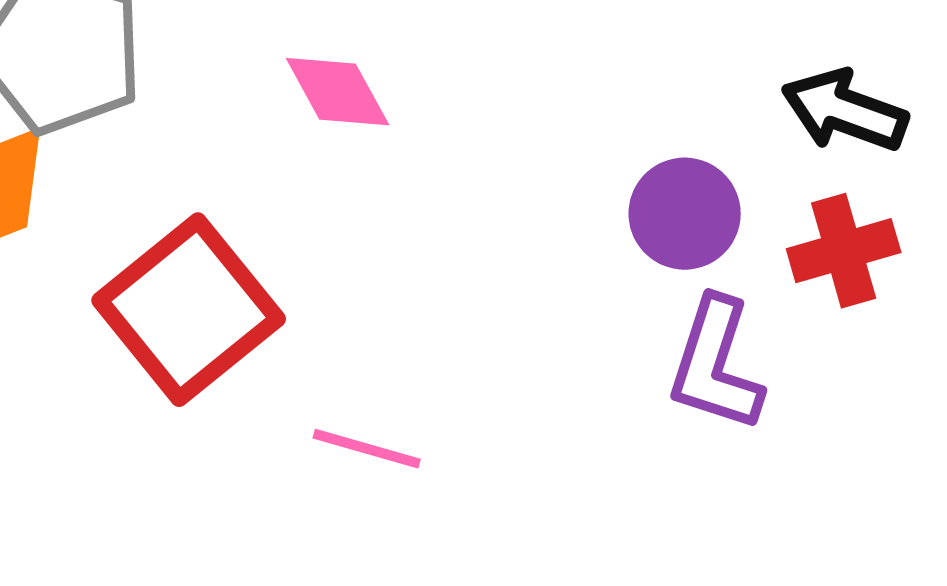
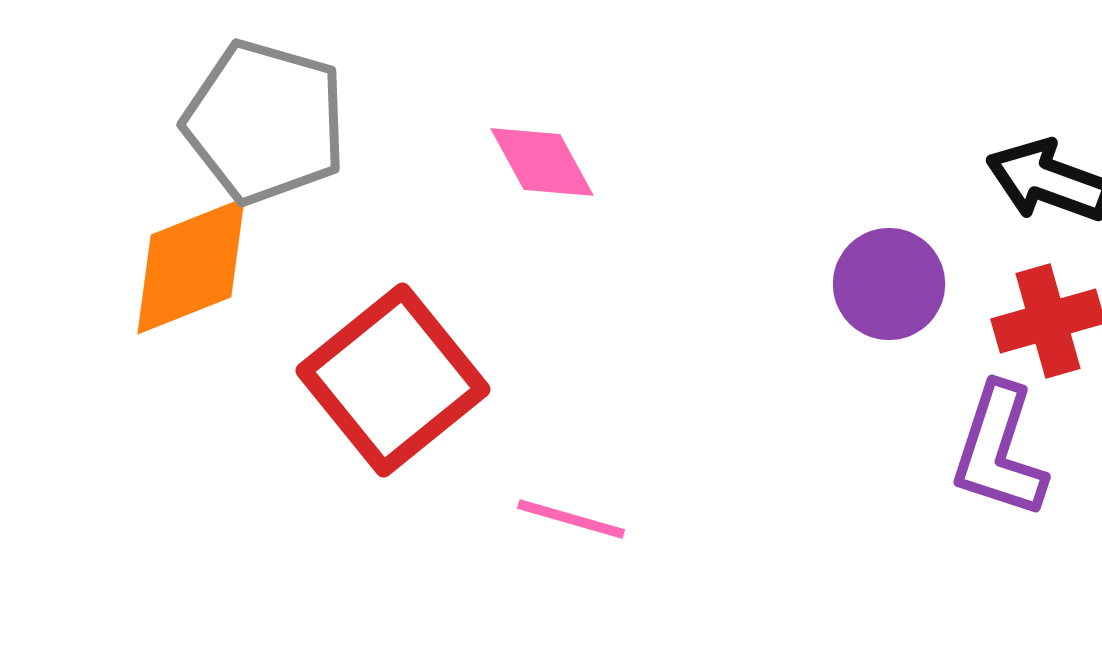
purple L-shape: (716, 365) -> (999, 451), moved

